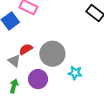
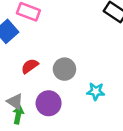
gray circle: (52, 54) -> (64, 69), size x0.7
gray triangle: (14, 61) -> (15, 102), moved

